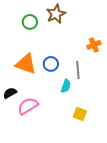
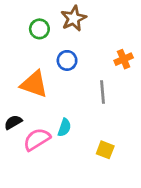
blue circle: (51, 64) -> (67, 60), moved
cyan semicircle: (66, 86) -> (64, 127), moved

